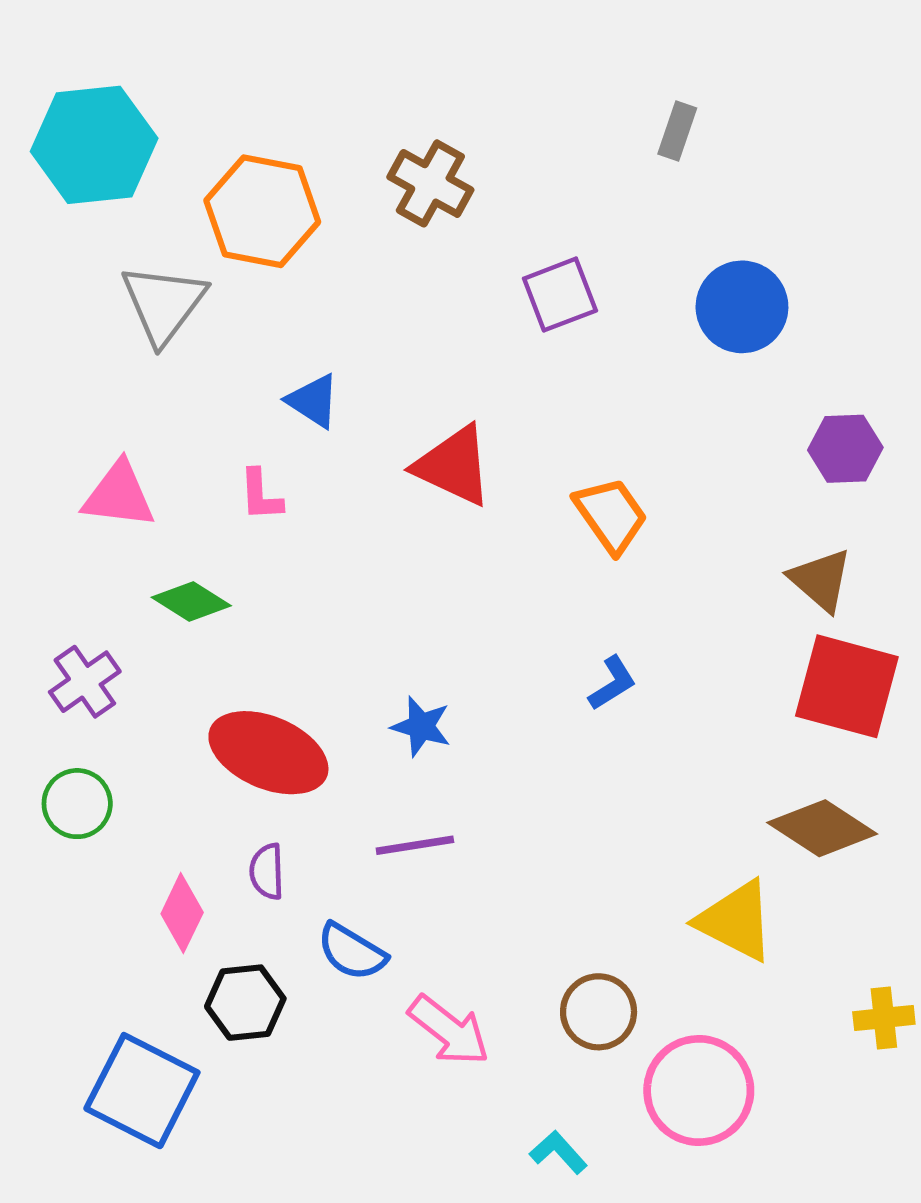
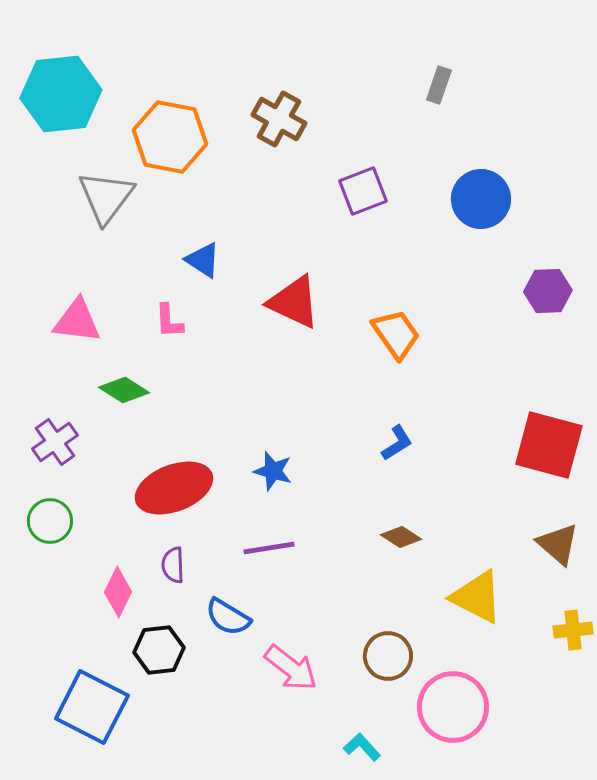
brown triangle: (821, 580) -> (558, 544), moved
red ellipse: (268, 753) -> (174, 488), turned -44
brown diamond: (822, 828) -> (401, 537), moved, size x0.6
yellow cross: (884, 1018) -> (573, 630), moved

